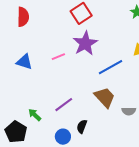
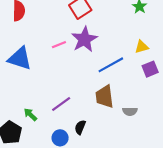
pink line: (58, 57) -> (59, 45), moved
blue triangle: (24, 62) -> (20, 58), size x1.4
brown trapezoid: (105, 97) -> (105, 97), turned -145

